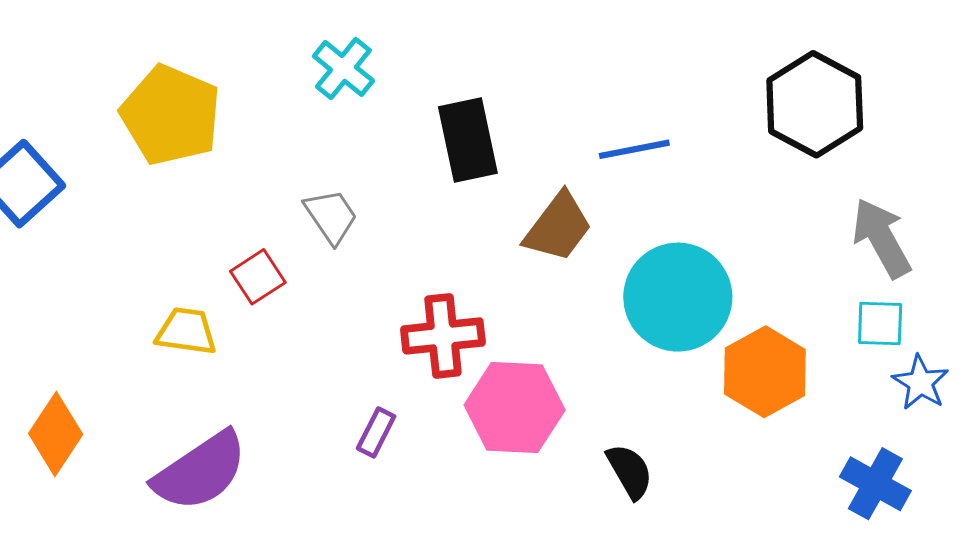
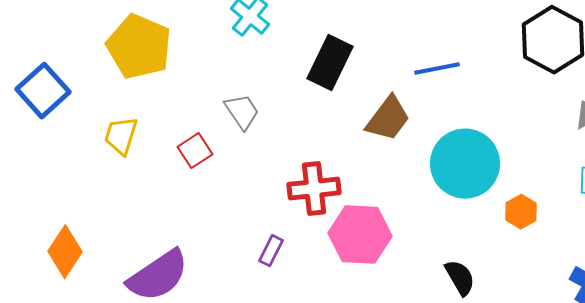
black rectangle: (468, 140) -> (330, 63), turned 38
yellow trapezoid: (186, 331) -> (121, 136), moved, turned -81
orange hexagon: (765, 372) -> (521, 212), size x0.6
black semicircle: (630, 471) -> (460, 278), moved

